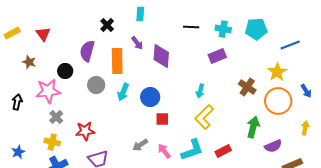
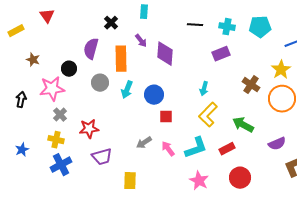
red triangle: (43, 34) -> (47, 16), moved
green arrow: (253, 127) -> (243, 125), moved, turned -75

